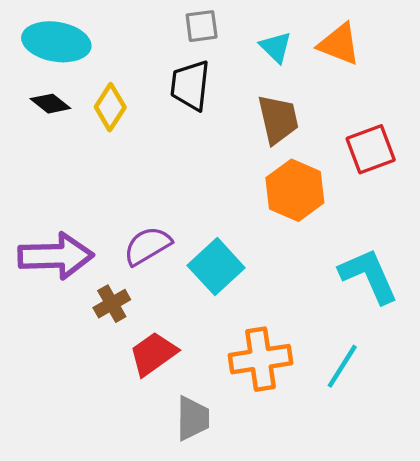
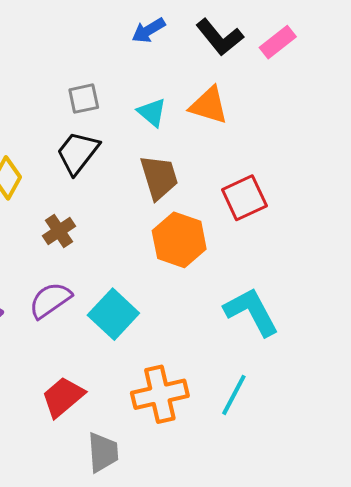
black trapezoid: (190, 85) -> (78, 153), turned 36
brown cross: (112, 304) -> (59, 231), moved

